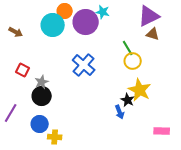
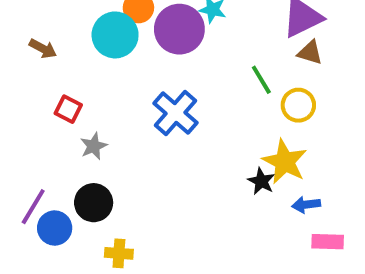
yellow circle: (133, 61) -> (298, 105), moved
red square: (23, 70) -> (68, 109), moved
black circle: (42, 96) -> (94, 203), moved
blue arrow: (120, 112) -> (306, 205), moved, turned 104
blue circle: (40, 124) -> (55, 228), moved

